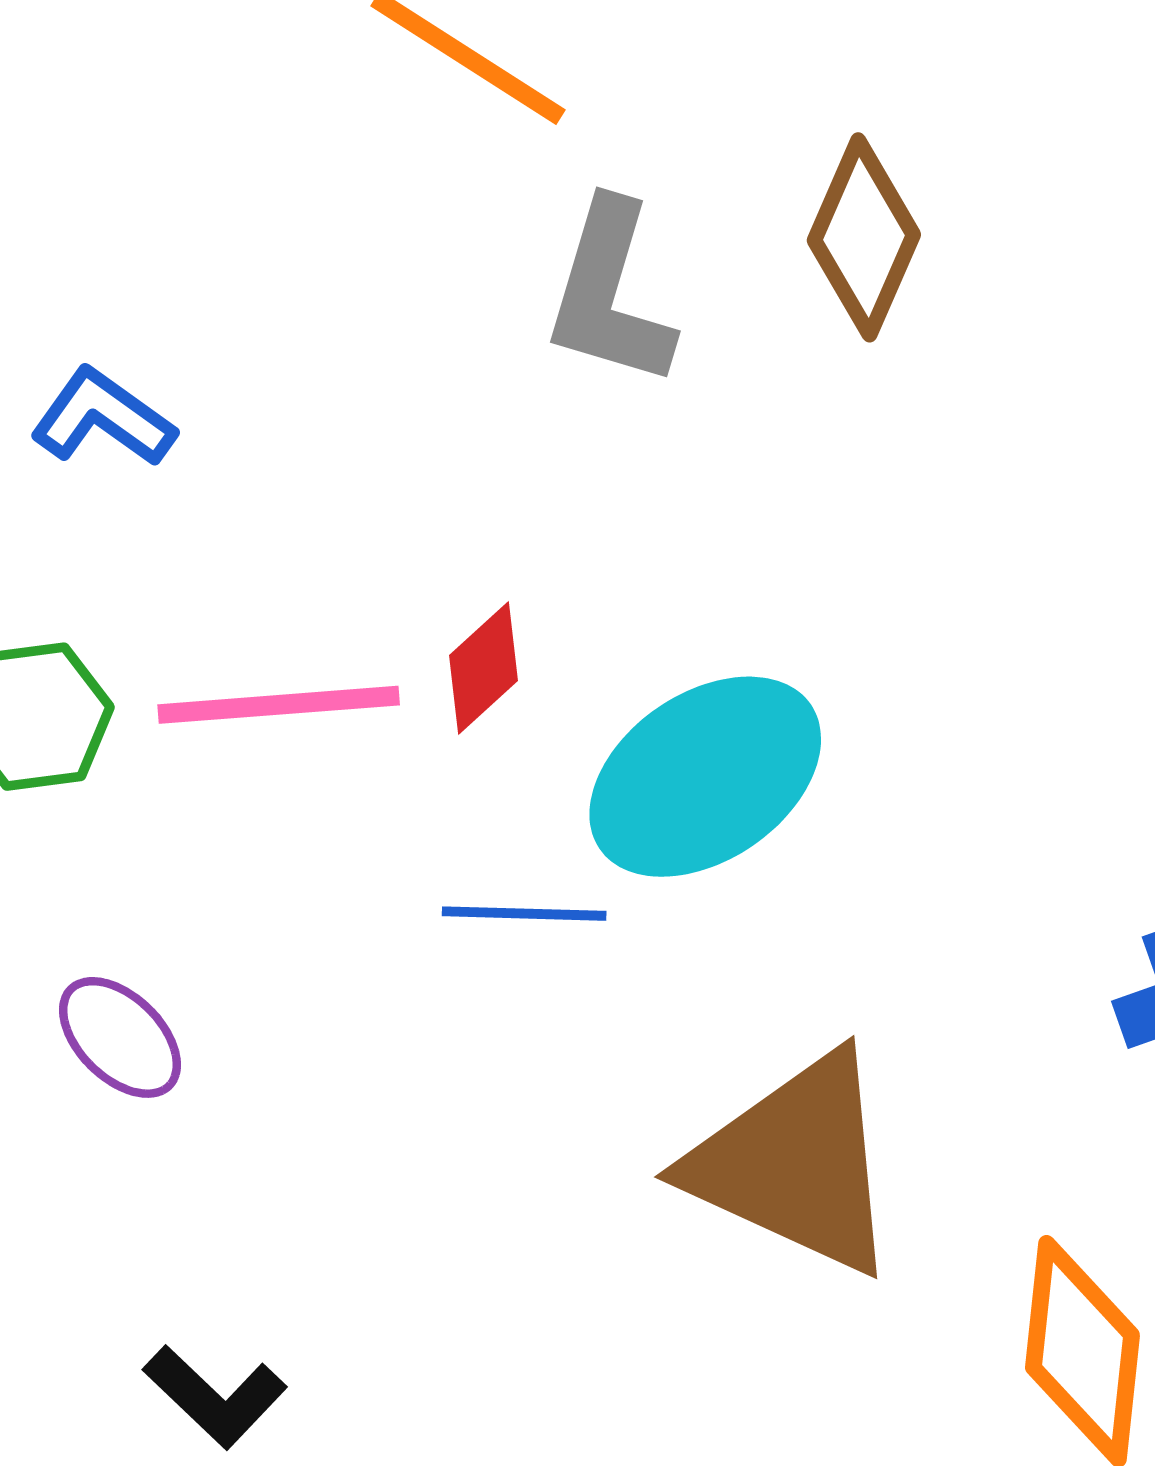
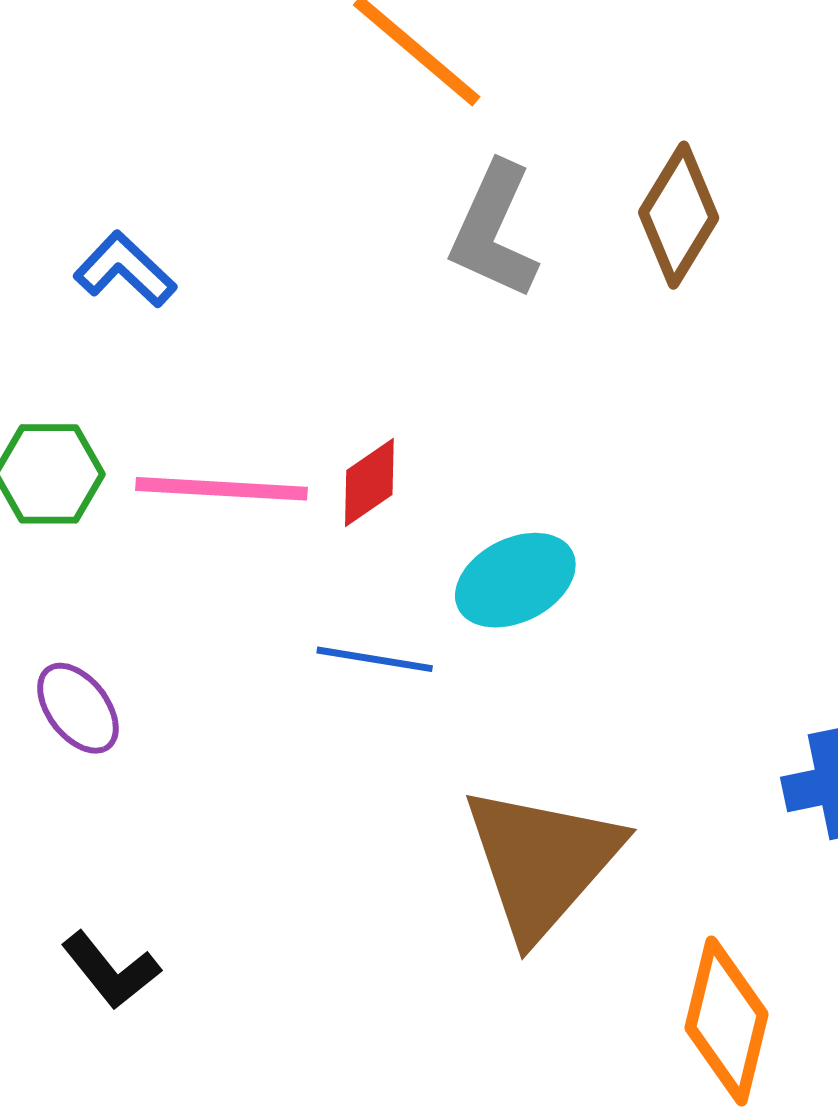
cyan ellipse: (705, 777) -> (515, 580), size x0.7
brown triangle: (795, 1164) -> (542, 861), turned 39

